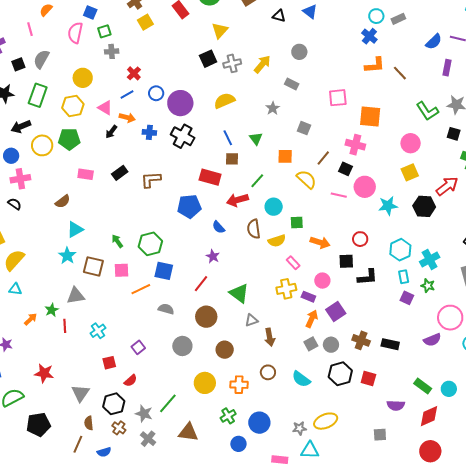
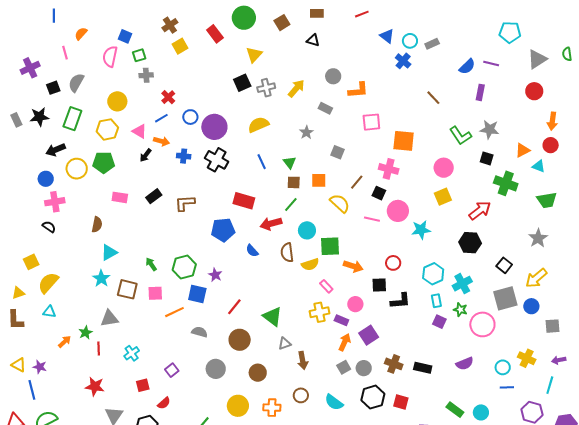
blue triangle: (310, 12) -> (387, 36), moved
orange L-shape: (375, 65) -> (358, 90), moved
brown square: (232, 159) -> (294, 182), moved
brown semicircle: (63, 201) -> (97, 224), turned -42
black hexagon: (424, 206) -> (470, 243), moved
green square: (297, 223) -> (330, 246), size x1.5
purple star: (213, 256) -> (215, 275), moved
pink circle: (450, 318) -> (482, 324), moved
red star: (44, 373) -> (95, 387), moved

